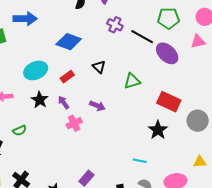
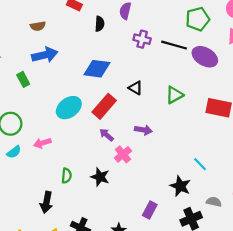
red rectangle: (67, 77) -> (104, 106), size x1.6
black star: (40, 100) -> (100, 177), moved
black star: (158, 130) -> (180, 186), moved
green semicircle: (20, 131) -> (67, 176), turned -48
cyan line: (140, 161) -> (200, 164), moved, turned 48

